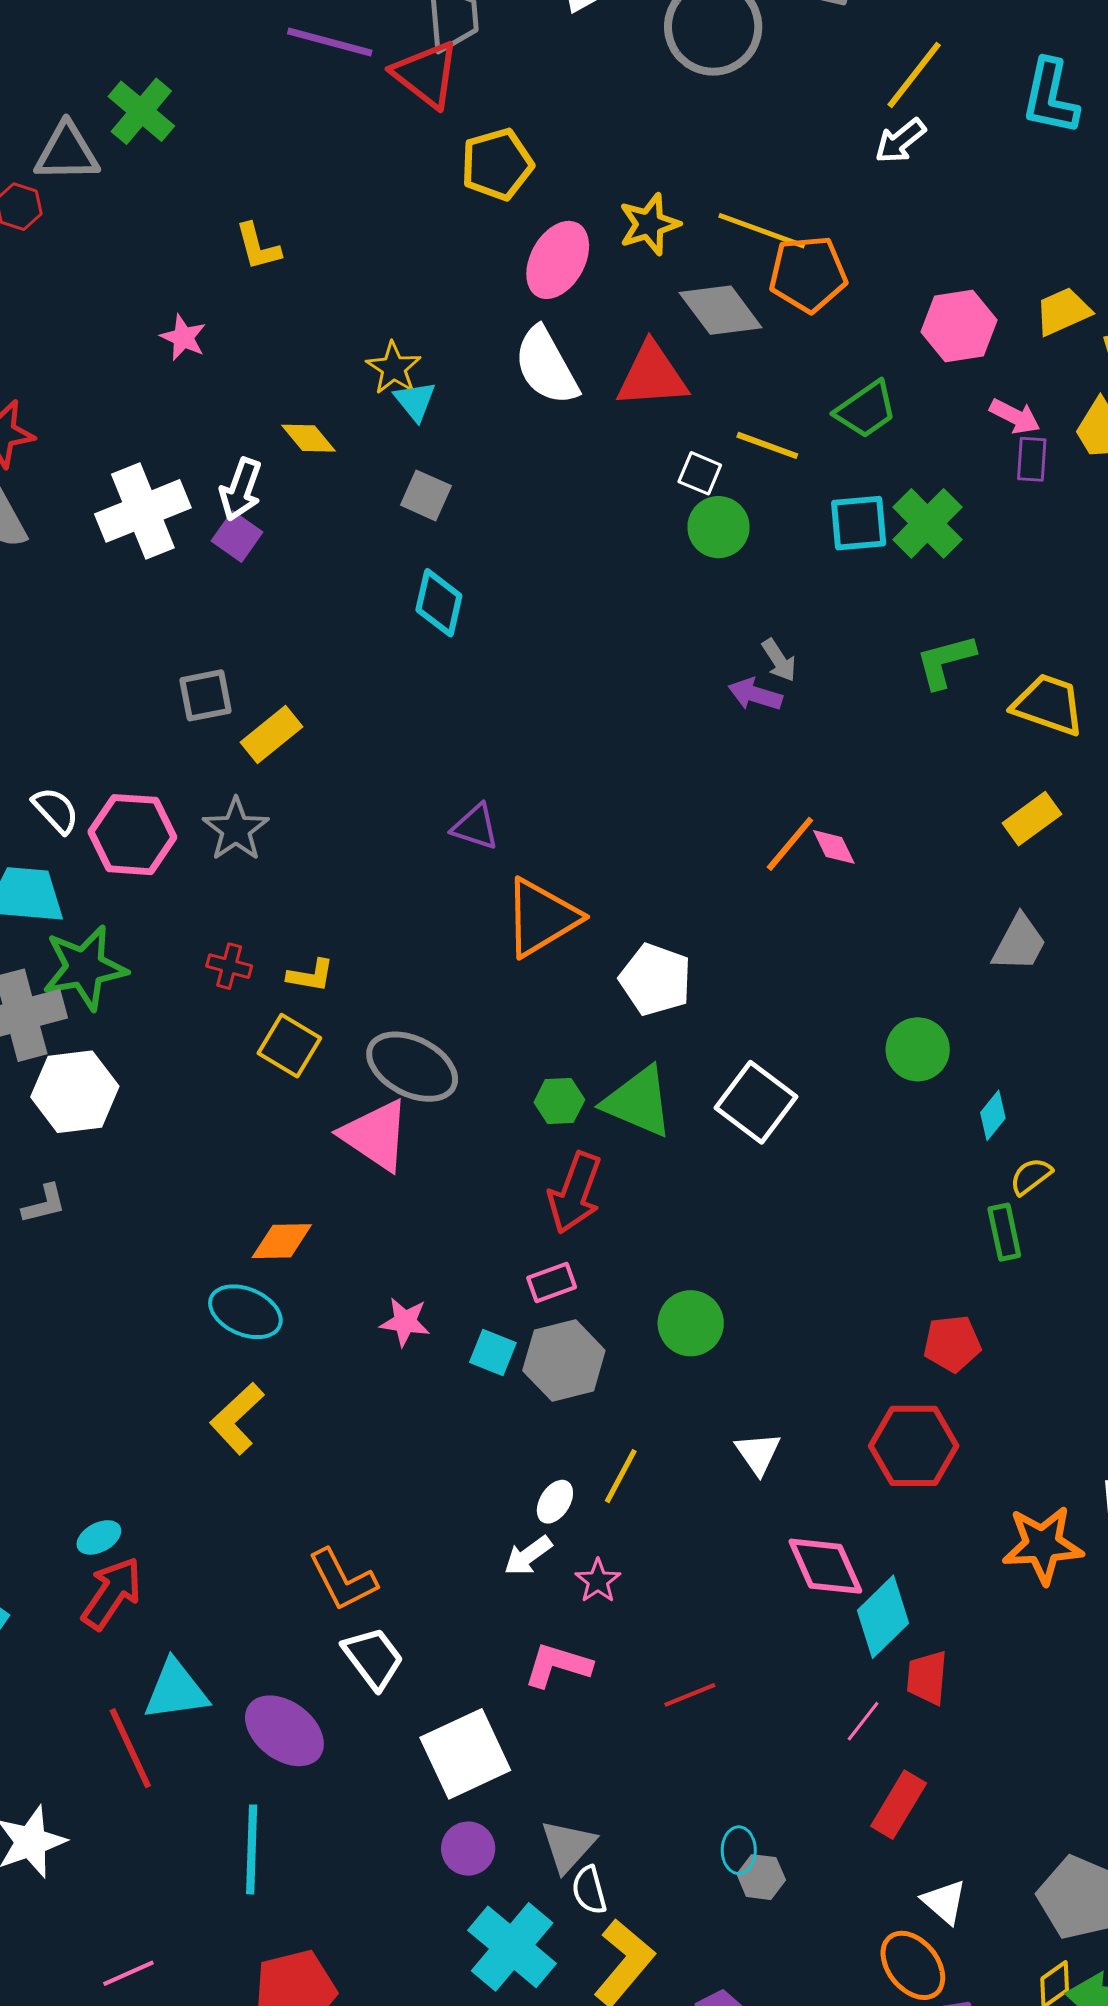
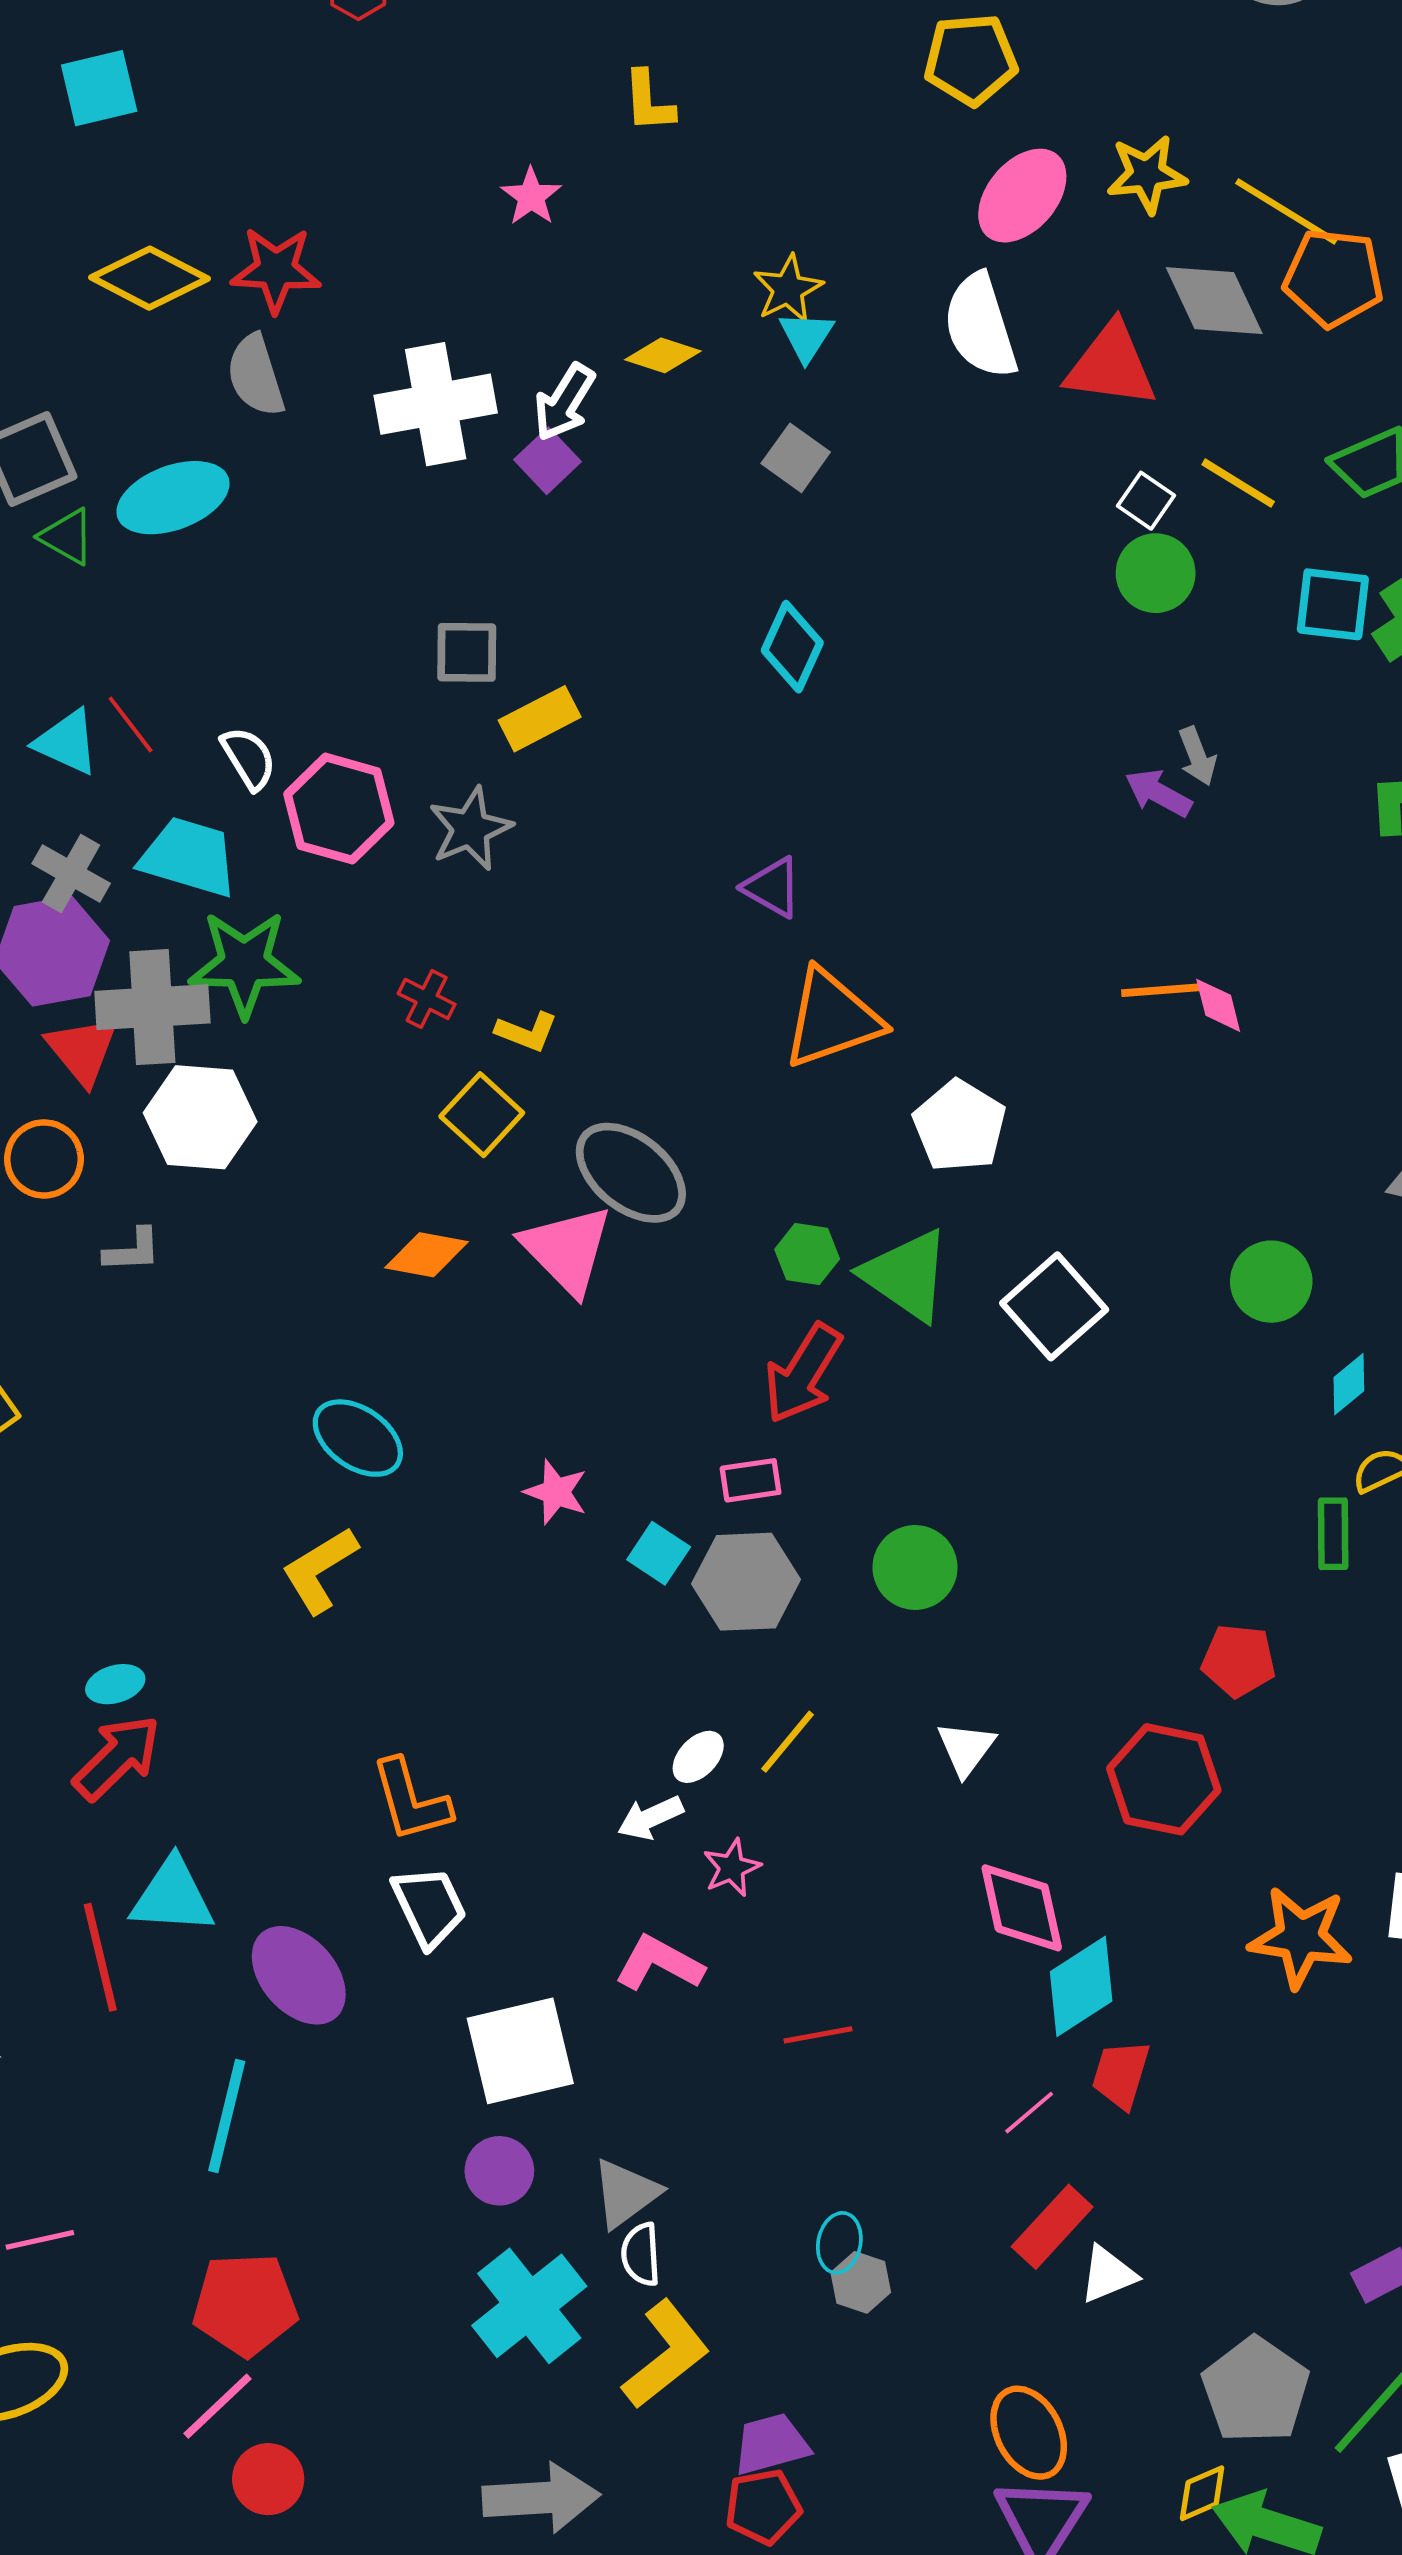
yellow diamond: (309, 438) -> (663, 355), turned -44
cyan diamond: (439, 603) -> (792, 647), moved
orange line: (790, 844) -> (1164, 990), turned 34
orange diamond: (282, 1241) -> (427, 1255), moved
white triangle: (944, 1902) -> (1108, 2274), moved, turned 45

